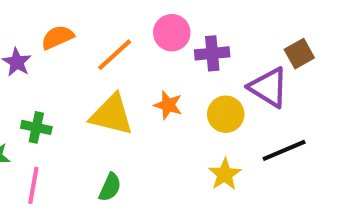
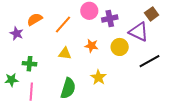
yellow triangle: (112, 115) -> (65, 53), size x0.6
yellow star: (225, 174) -> (98, 77), moved
green semicircle: (110, 187) -> (68, 88), size x1.5

